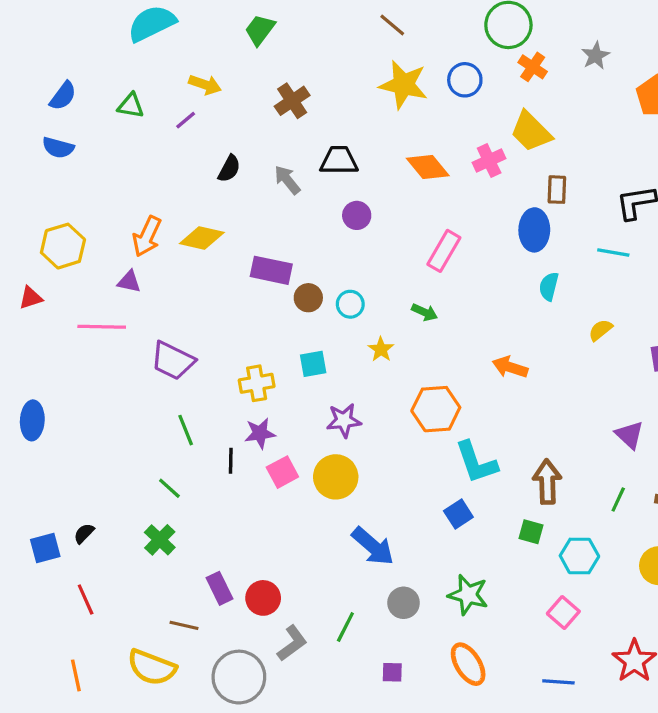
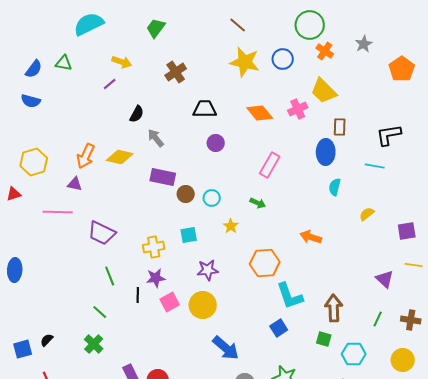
green triangle: (131, 106) -> (64, 63), moved
gray arrow: (287, 180) -> (156, 138), moved

